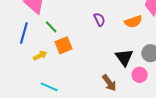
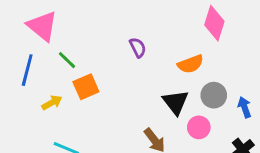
orange semicircle: (133, 22) -> (191, 64), moved

